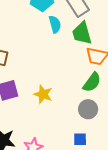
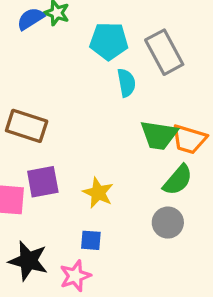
green trapezoid: (82, 33) -> (159, 135), moved, turned -70
blue square: (80, 139) -> (91, 240), moved

